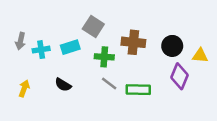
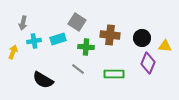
gray arrow: (20, 41) -> (23, 23), moved
gray line: (109, 84) -> (78, 69), moved
black semicircle: (63, 85) -> (43, 80), moved, size x1.5
yellow arrow: (24, 88) -> (13, 52), moved

